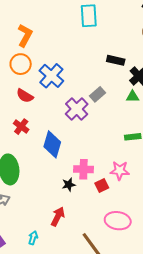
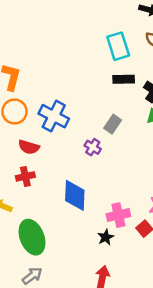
cyan rectangle: (89, 16) -> (118, 46), moved
purple cross: (77, 109) -> (93, 147), size x0.6
red cross: (21, 127) -> (25, 176), moved, turned -35

